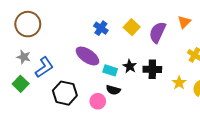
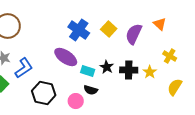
orange triangle: (184, 22) -> (160, 24), turned -32
blue cross: (101, 28) -> (79, 30), size x1.5
yellow star: (179, 83) -> (150, 72), moved

